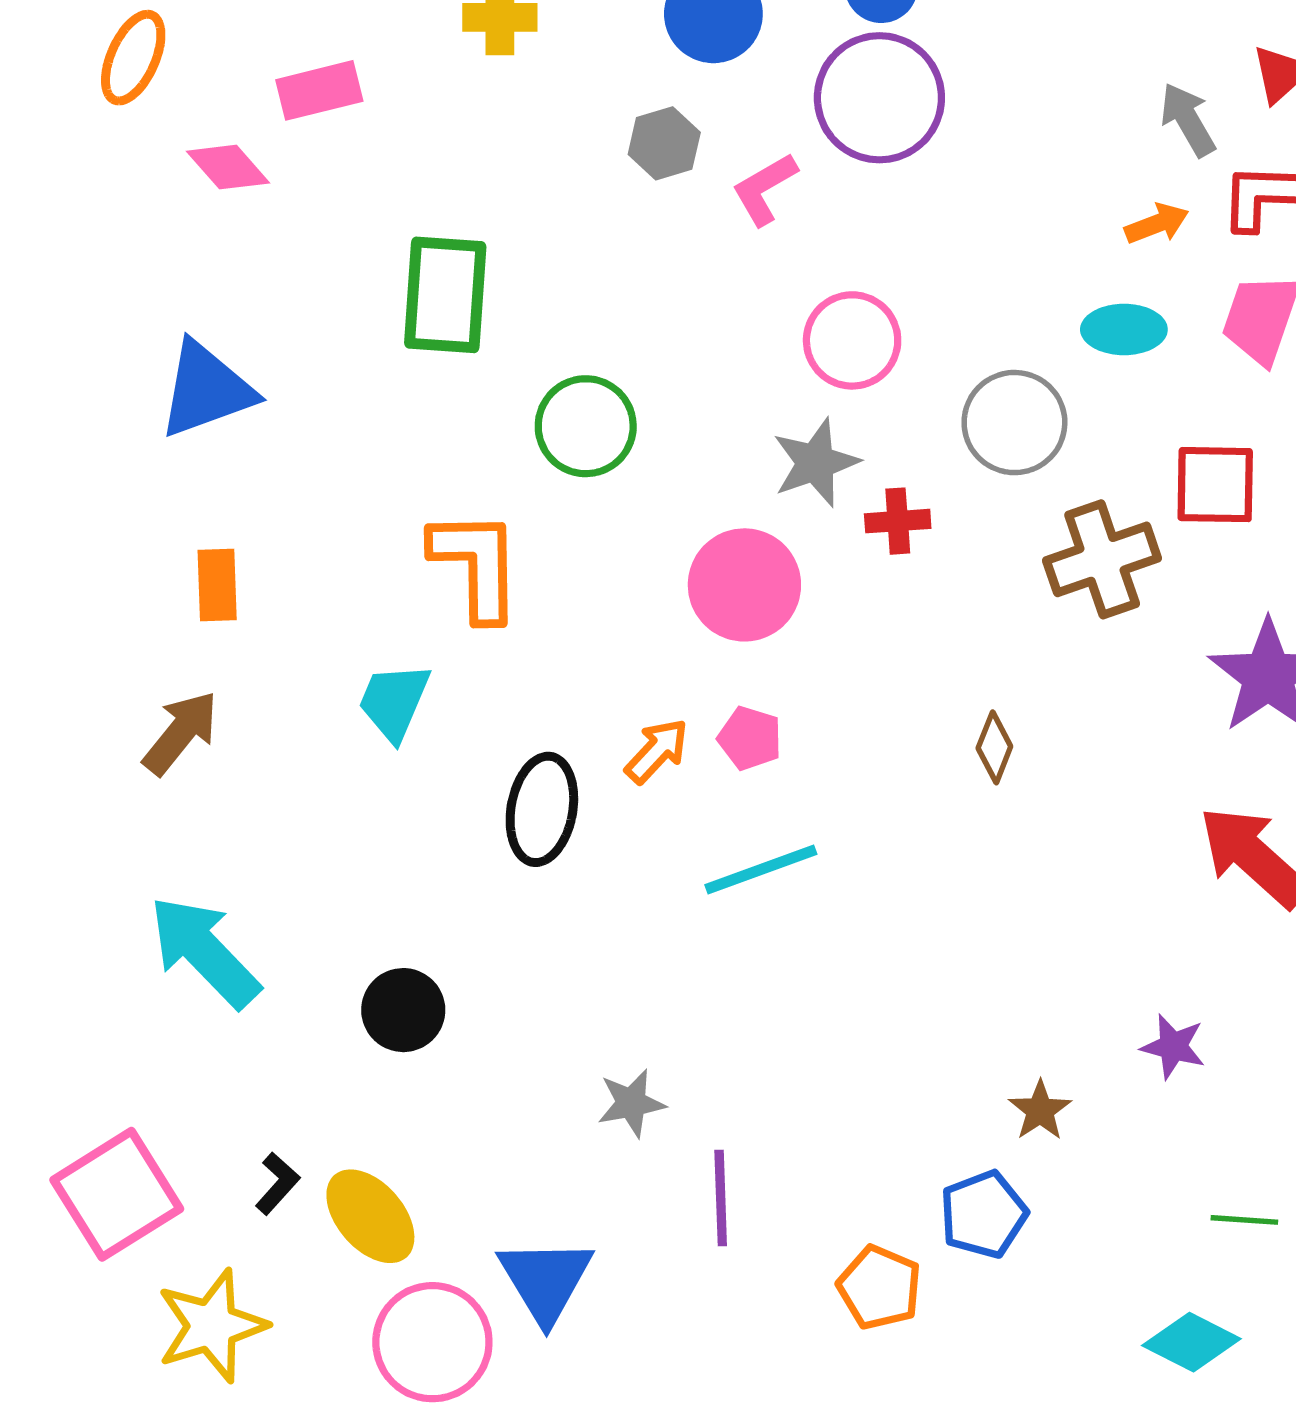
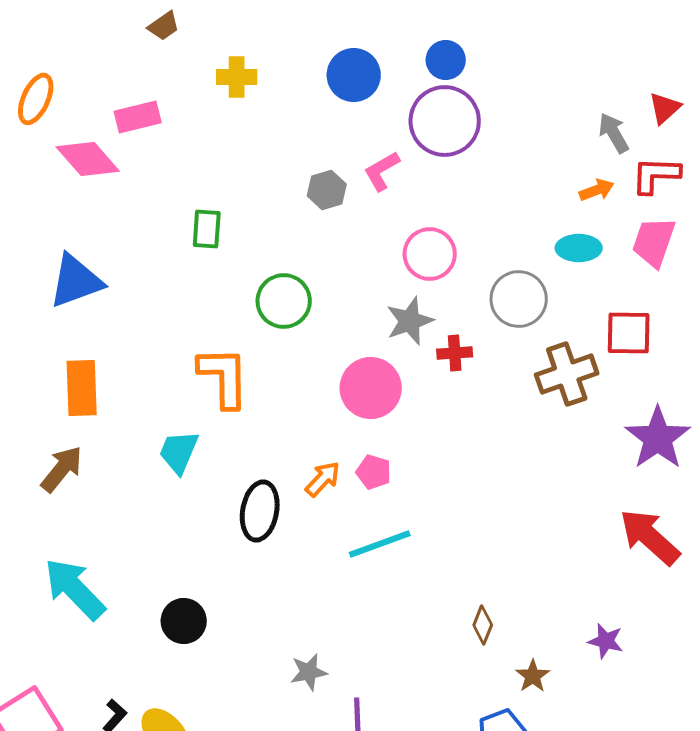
gray hexagon: (664, 143) -> (327, 190), moved
pink diamond: (228, 167) -> (88, 159), size x1.4
green rectangle: (445, 295) -> (207, 229), size x0.6
orange rectangle: (217, 585) -> (82, 388), size x1.4
brown diamond: (994, 747) -> (483, 625), moved

